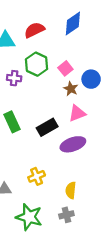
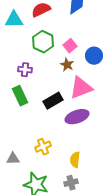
purple cross: (14, 78) -> (25, 70), moved
brown star: (71, 89) -> (67, 65), moved
pink triangle: (77, 113) -> (81, 88), size x1.4

